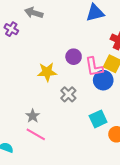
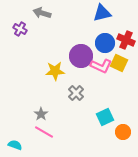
purple circle: (74, 57) -> (81, 56), size x1.5
pink L-shape: (94, 67) -> (101, 66), turned -55
blue circle: (103, 80) -> (105, 43), moved

